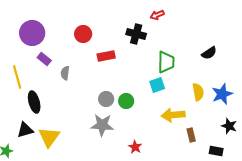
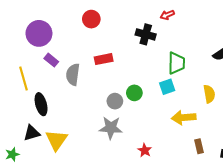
red circle: (83, 34) -> (91, 19), moved
red rectangle: (106, 56) -> (104, 59), moved
gray semicircle: (65, 73) -> (73, 74), size x1.5
green circle: (126, 101) -> (134, 93), moved
brown rectangle: (191, 135) -> (199, 146), moved

